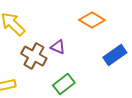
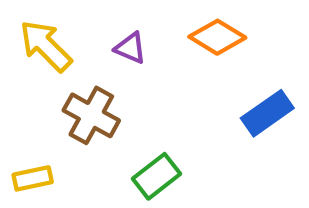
purple triangle: (58, 47) -> (130, 48), moved

